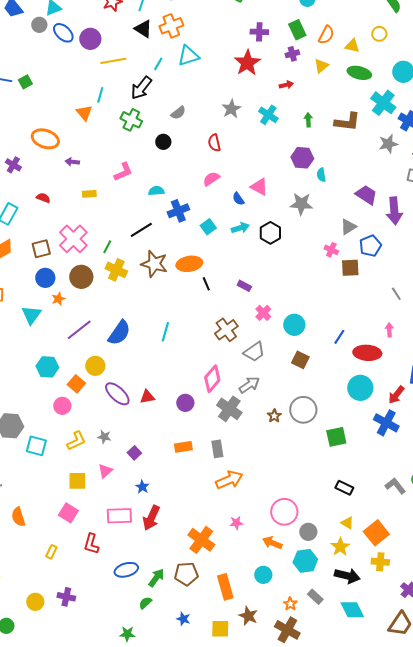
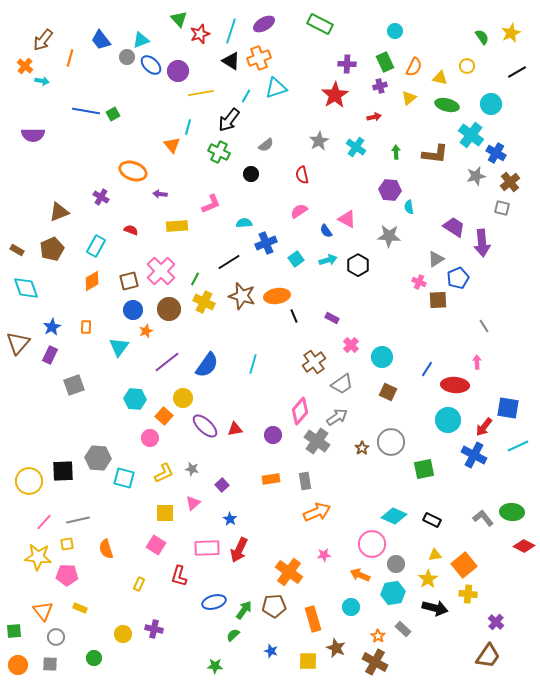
yellow rectangle: (89, 194) -> (177, 226), size x1.5
yellow triangle: (347, 523) -> (435, 555), turned -40
cyan diamond: (352, 610) -> (394, 516), moved, turned -40

